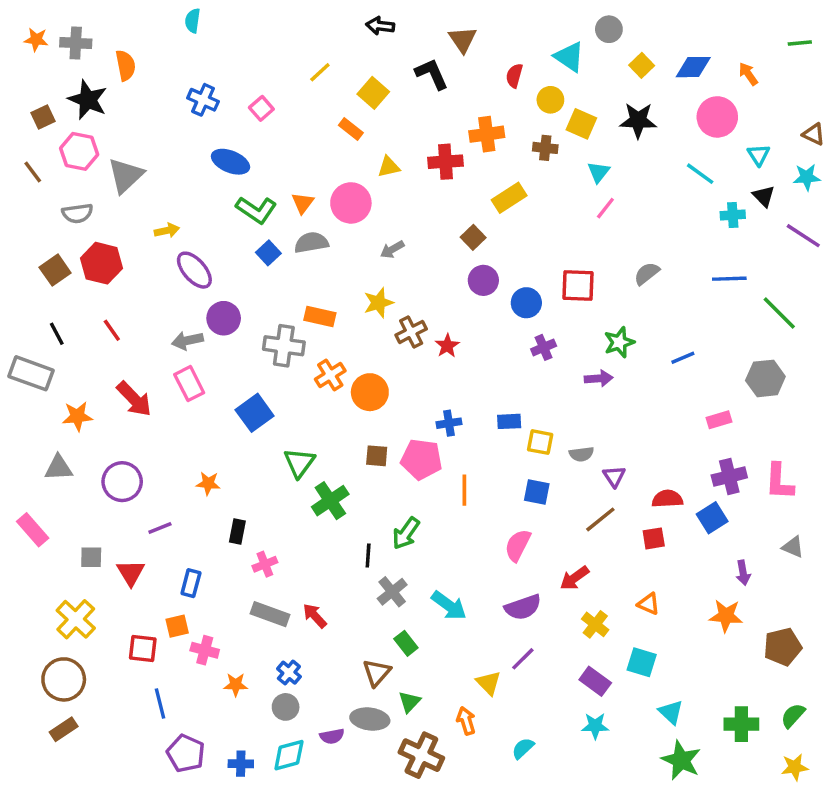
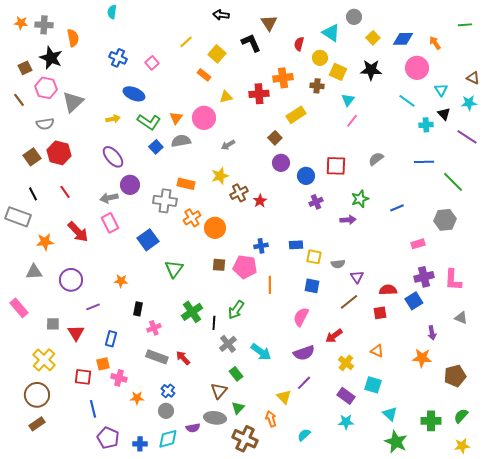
yellow arrow: (167, 230) -> (113, 119), moved
green cross: (330, 501) -> (192, 312), moved

